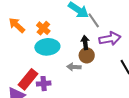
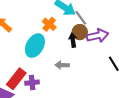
orange cross: (43, 28) -> (49, 24), moved
cyan ellipse: (47, 47) -> (35, 46), turned -55
brown circle: (87, 55) -> (80, 32), moved

